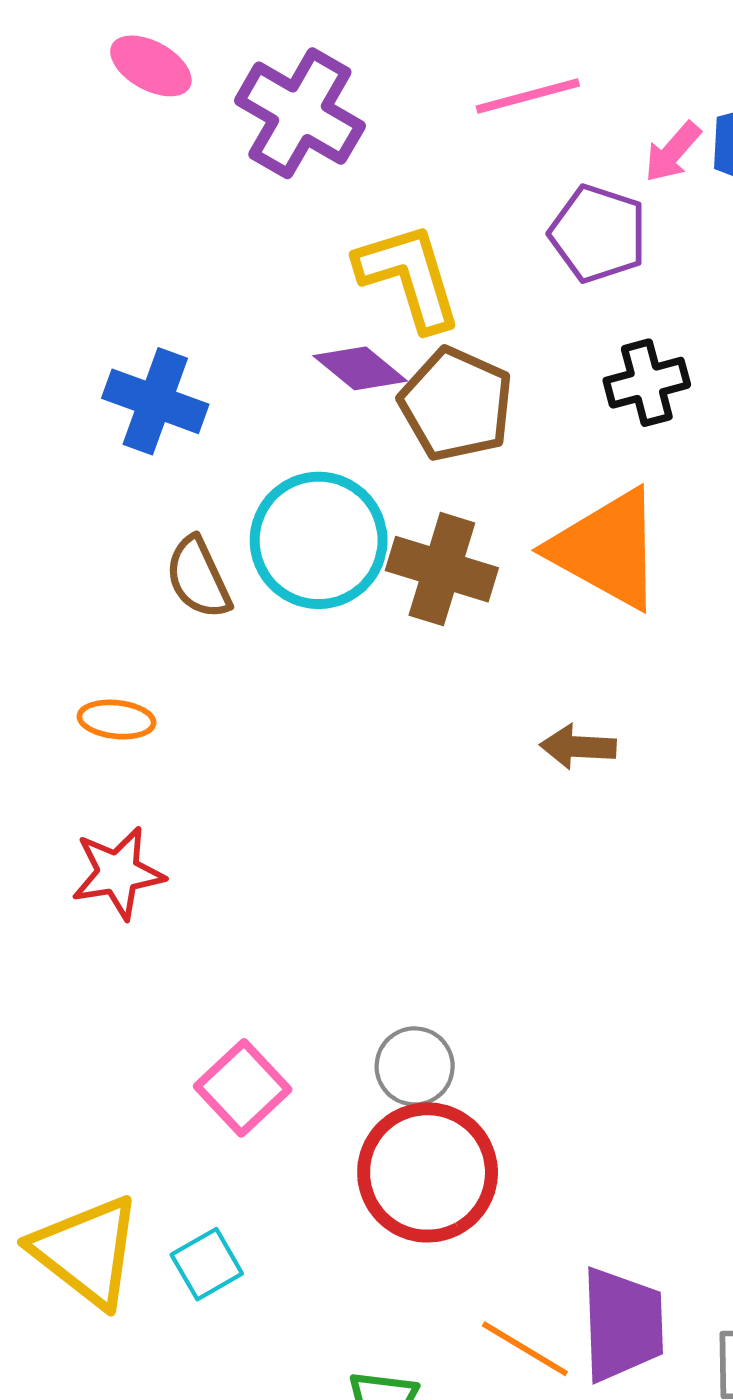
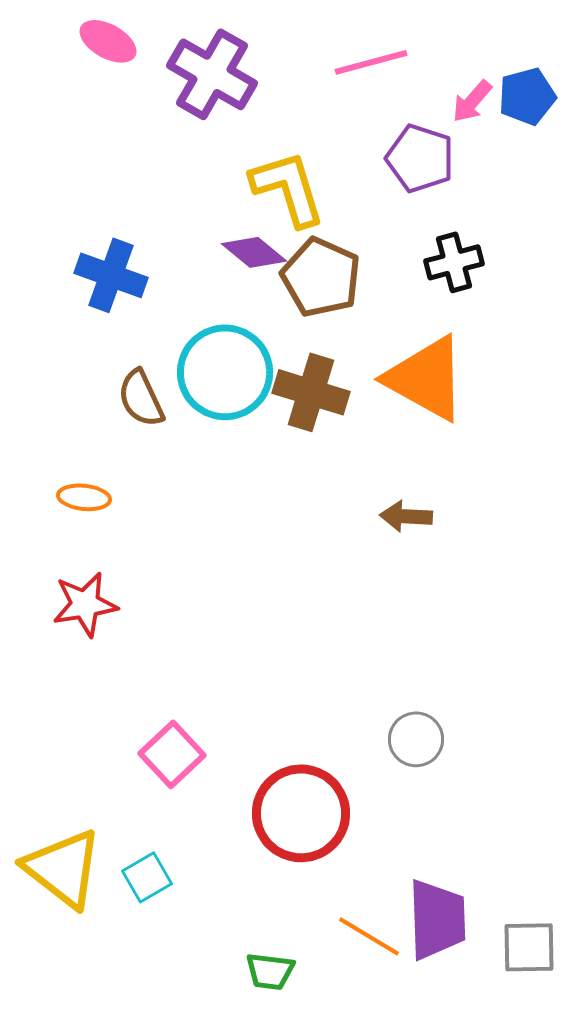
gray circle: (415, 1066) -> (416, 739), moved

